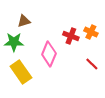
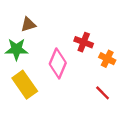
orange cross: (91, 32) -> (107, 59), moved
red line: (92, 64) -> (103, 93), moved

